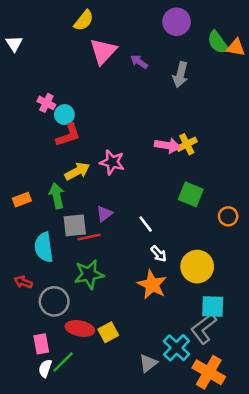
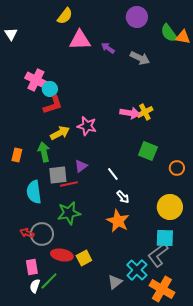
pink triangle: (103, 51) -> (80, 40), turned 45
gray arrow: (180, 75) -> (140, 58), turned -78
pink cross: (46, 103) -> (36, 80), size x1.5
orange rectangle: (22, 200) -> (17, 155), turned -56
yellow circle: (197, 267) -> (170, 207), moved
red arrow: (23, 282) -> (27, 233), moved

